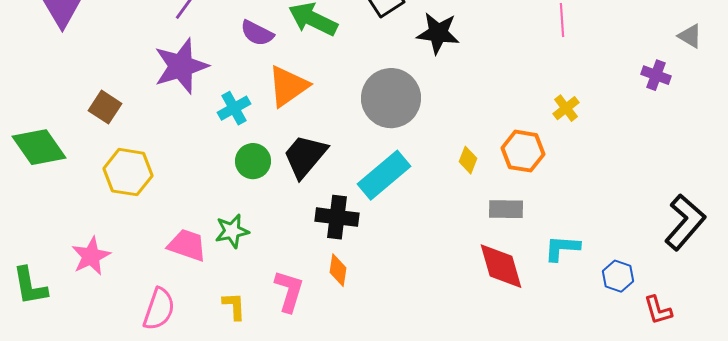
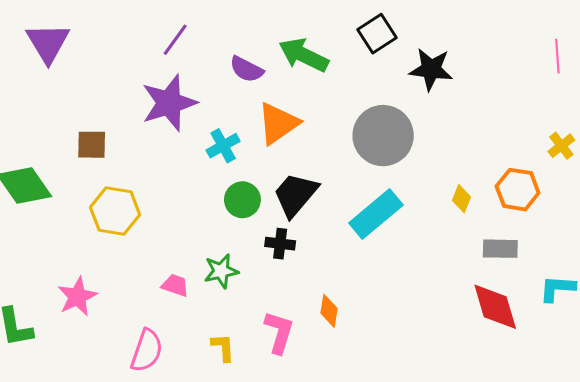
brown square: (105, 107) -> (92, 145), turned -32
black cross: (337, 217) -> (280, 244), moved, size x0.7
pink trapezoid: (187, 245) -> (175, 285), size x0.7

